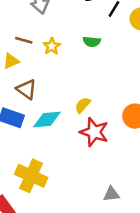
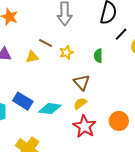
green semicircle: (92, 42) -> (98, 56), turned 72
brown triangle: (26, 89) -> (82, 82), moved

